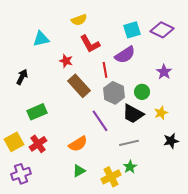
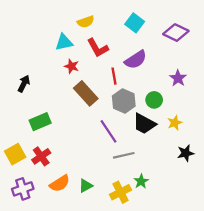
cyan square: (132, 30) -> (135, 23), moved, turned -36
cyan triangle: (41, 39) -> (64, 42), moved
gray line: (129, 143) -> (124, 155), moved
orange semicircle: (78, 144) -> (60, 184), moved

